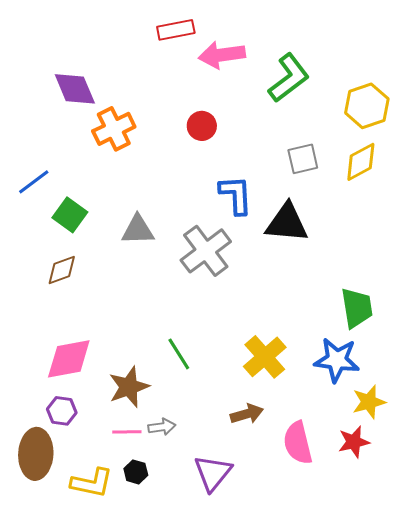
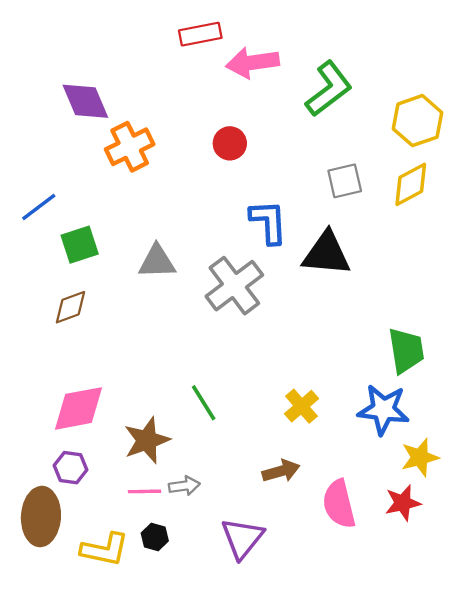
green square: (70, 215) -> (80, 245), turned 36
yellow cross: (265, 357) -> (301, 406), size x0.7

